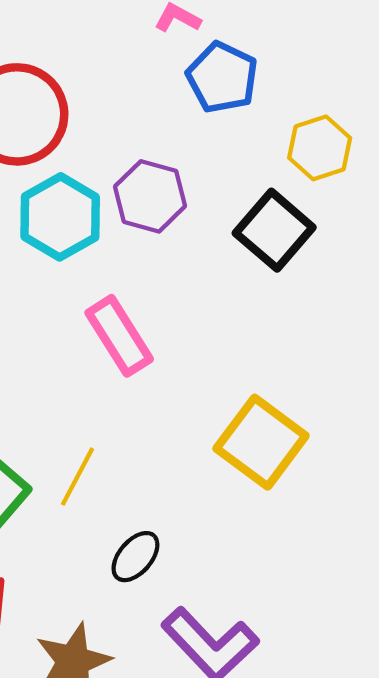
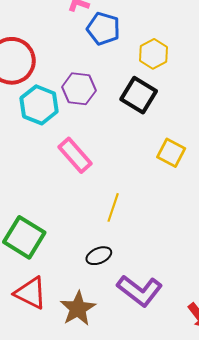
yellow square: (261, 442) -> (171, 153), moved, size x0.7
yellow line: (77, 477) -> (113, 207), moved
black ellipse: (135, 557) -> (99, 256), turned 35

